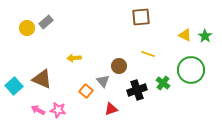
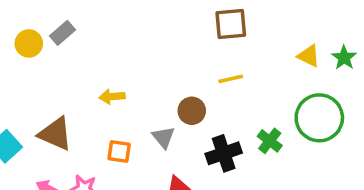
yellow line: (148, 54) -> (231, 79), moved, turned -32
orange square: (86, 91) -> (119, 152), moved, turned -32

